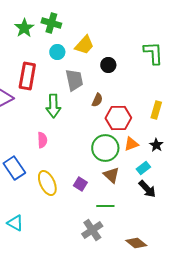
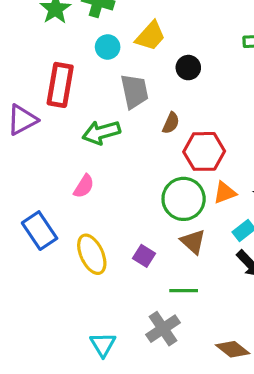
green arrow: (53, 106) -> (101, 132), turned 75
pink semicircle: (42, 140) -> (84, 186), turned 35
cyan triangle: (15, 223) -> (103, 344), moved, turned 30

